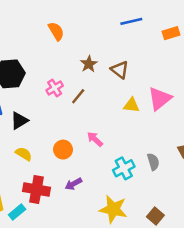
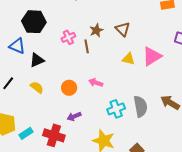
brown star: (89, 64) -> (96, 30), moved
brown line: (78, 96) -> (87, 46), turned -56
pink arrow: (95, 139) -> (96, 83), turned -32
gray semicircle: (153, 162) -> (140, 106), size x1.5
red cross: (36, 189) -> (54, 135), moved

